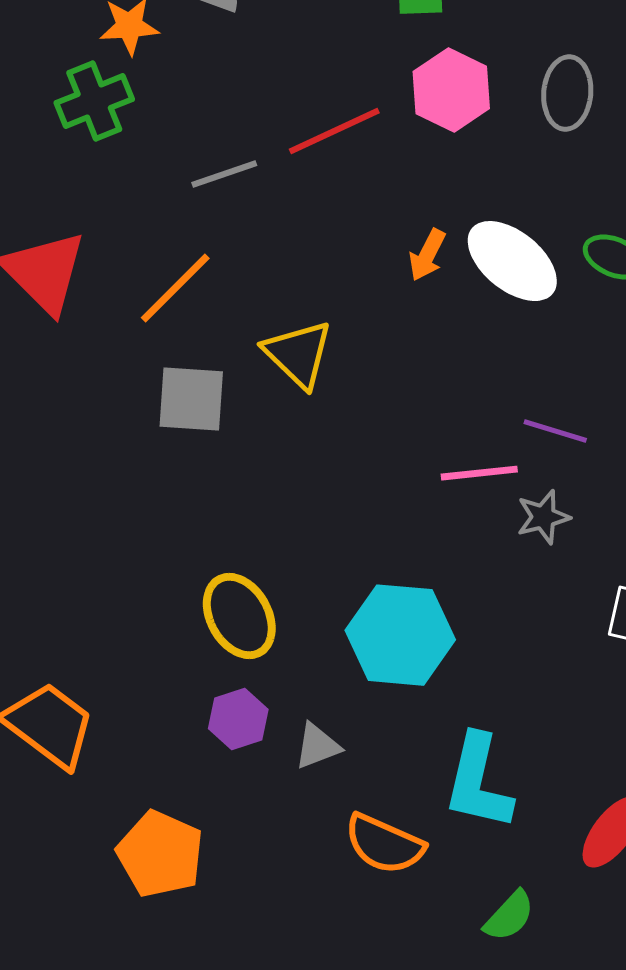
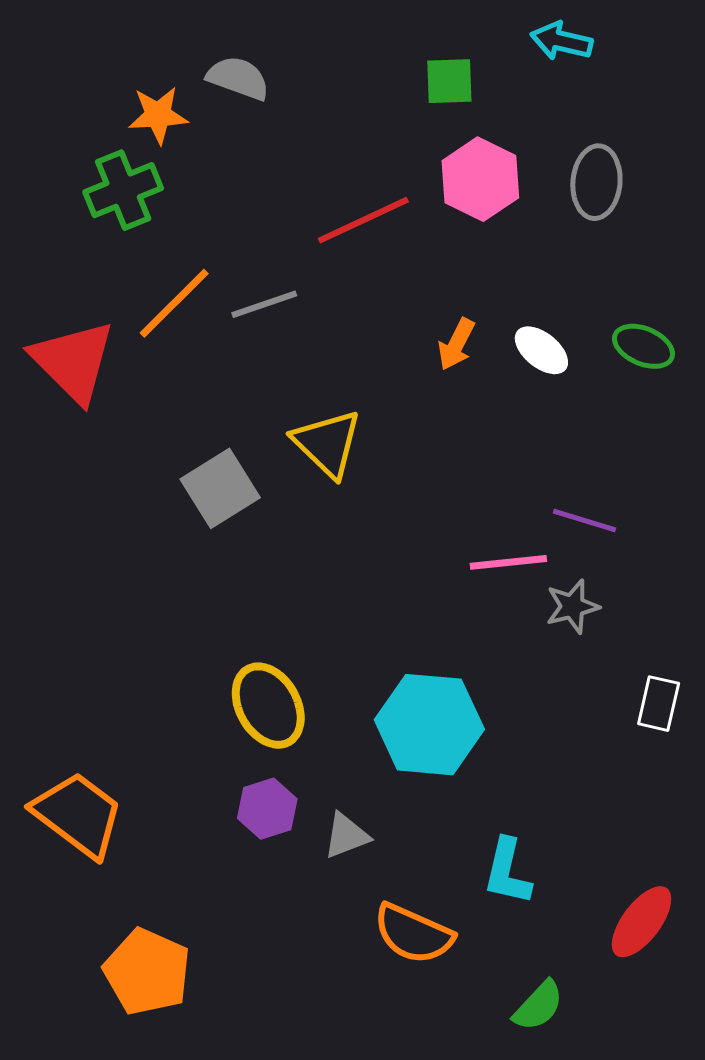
gray line: (224, 174) -> (264, 304), moved
white ellipse: (512, 261) -> (541, 350), size x0.6
orange line: (175, 288) -> (174, 303), moved
gray square: (191, 399) -> (220, 488), turned -36
cyan L-shape: (478, 782) -> (507, 872), size x0.7
orange pentagon: (160, 854) -> (147, 972), moved

